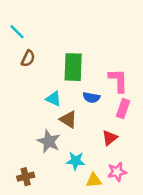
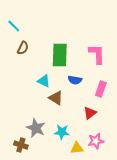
pink L-shape: (118, 80) -> (97, 54), moved
gray star: (49, 141) -> (36, 128), moved
brown cross: (26, 177) -> (21, 145), turned 32

